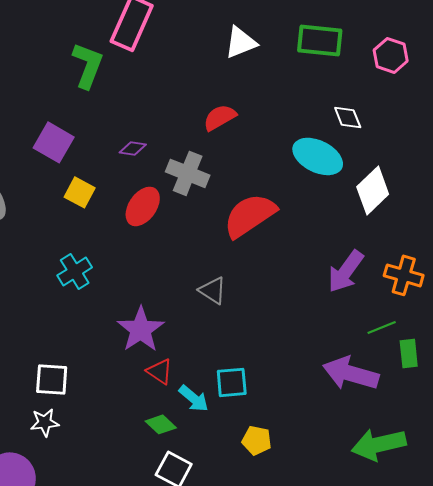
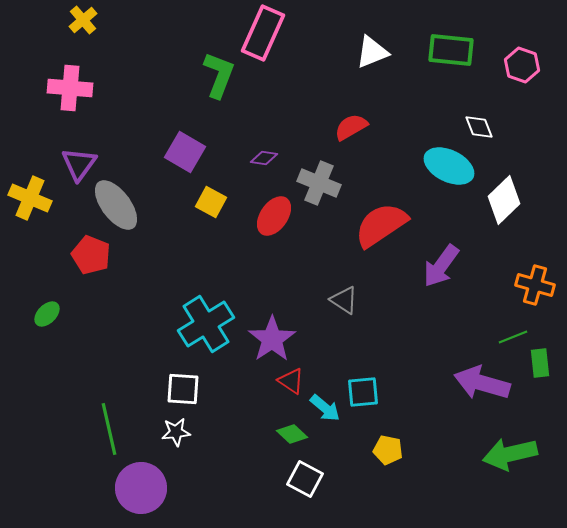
cyan cross: (75, 271) -> (206, 324), moved, size x1.6
purple arrow: (346, 271) -> (441, 266), moved

